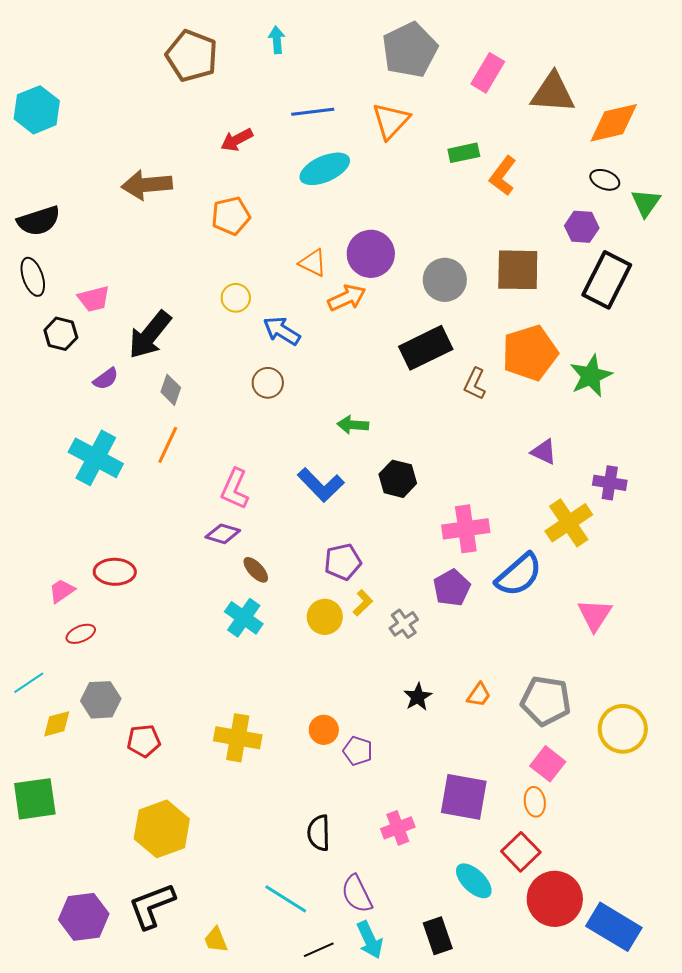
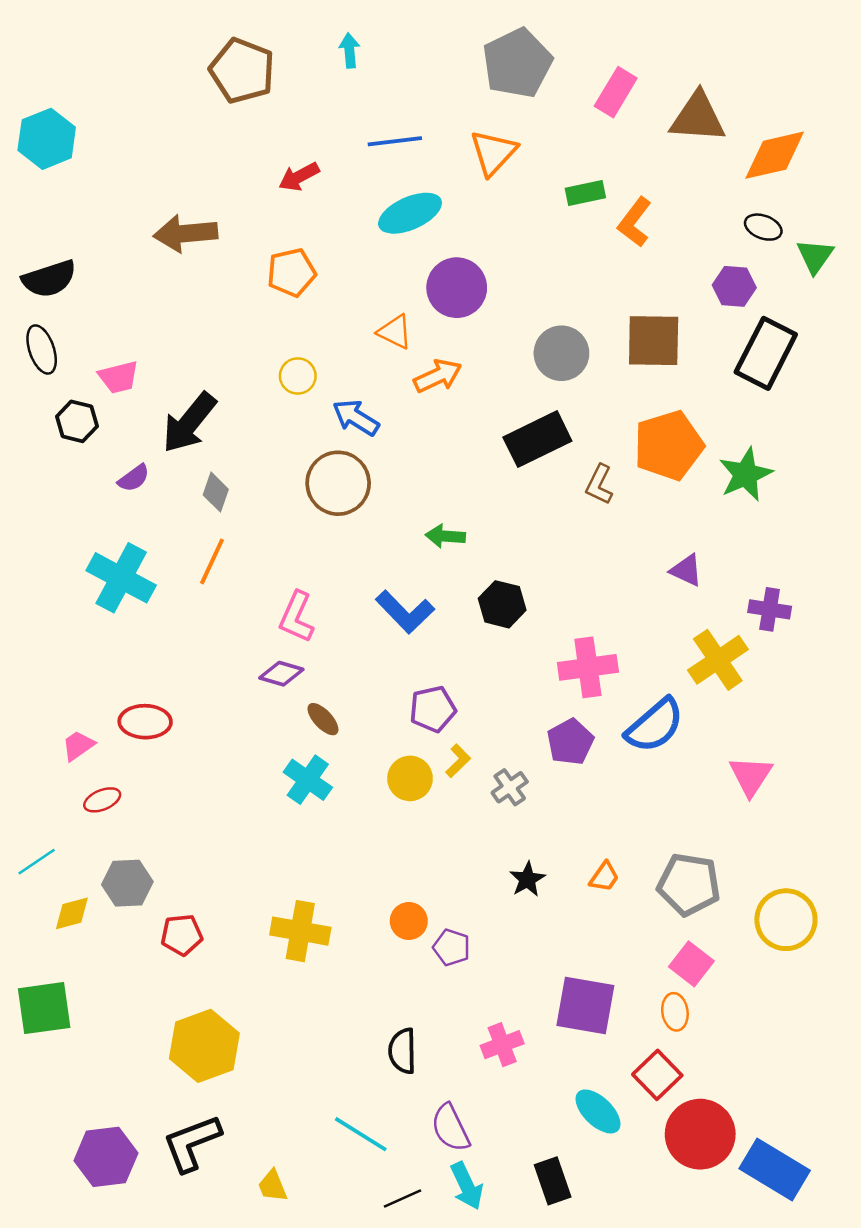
purple circle: (371, 254) -> (457, 288), moved
brown circle: (268, 383) -> (338, 483), size x1.6

